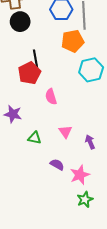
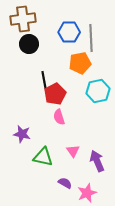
red pentagon: (29, 73) -> (55, 94), moved
green triangle: (35, 138) -> (43, 157), size x1.5
purple arrow: (90, 142) -> (97, 161), size x1.5

